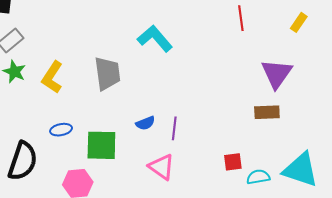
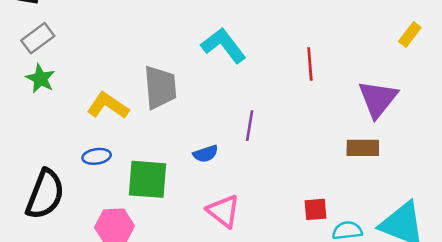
red line: (241, 18) -> (310, 64), moved
yellow L-shape: (52, 77) -> (108, 106), moved, turned 88
purple line: (174, 128) -> (250, 126), moved

